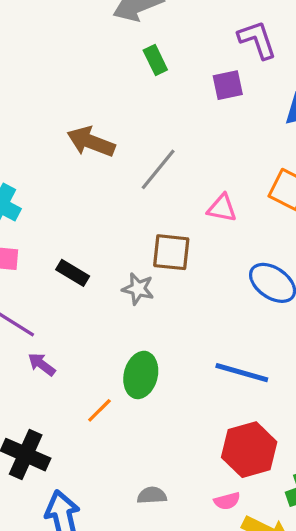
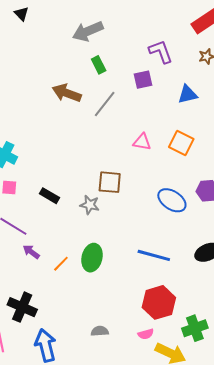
brown arrow: (91, 142) -> (67, 93), moved
gray line: (158, 169) -> (105, 104), moved
pink triangle: (222, 208) -> (142, 142), moved
orange line: (99, 410) -> (61, 264), moved

